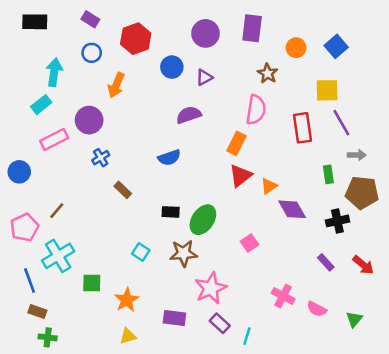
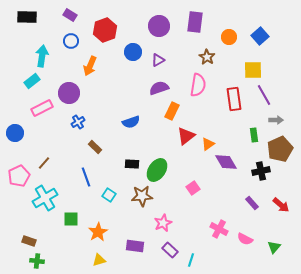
purple semicircle: (189, 115) -> (159, 88), moved
orange rectangle: (237, 143) -> (172, 111), moved
brown pentagon: (362, 193) -> (280, 149), turned -30
blue line: (30, 280) -> (86, 177), moved
pink star: (211, 288) -> (163, 223), size x0.7

